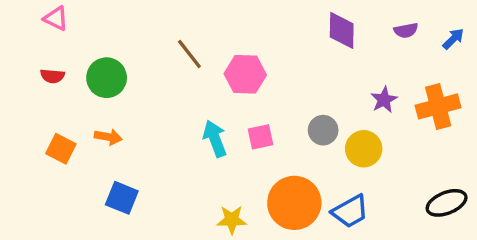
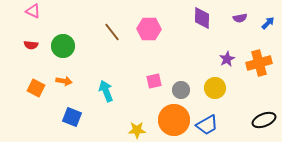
pink hexagon: (245, 74) -> (149, 29), moved
gray circle: (323, 130) -> (181, 90), moved
cyan arrow: (215, 139) -> (106, 91), moved

